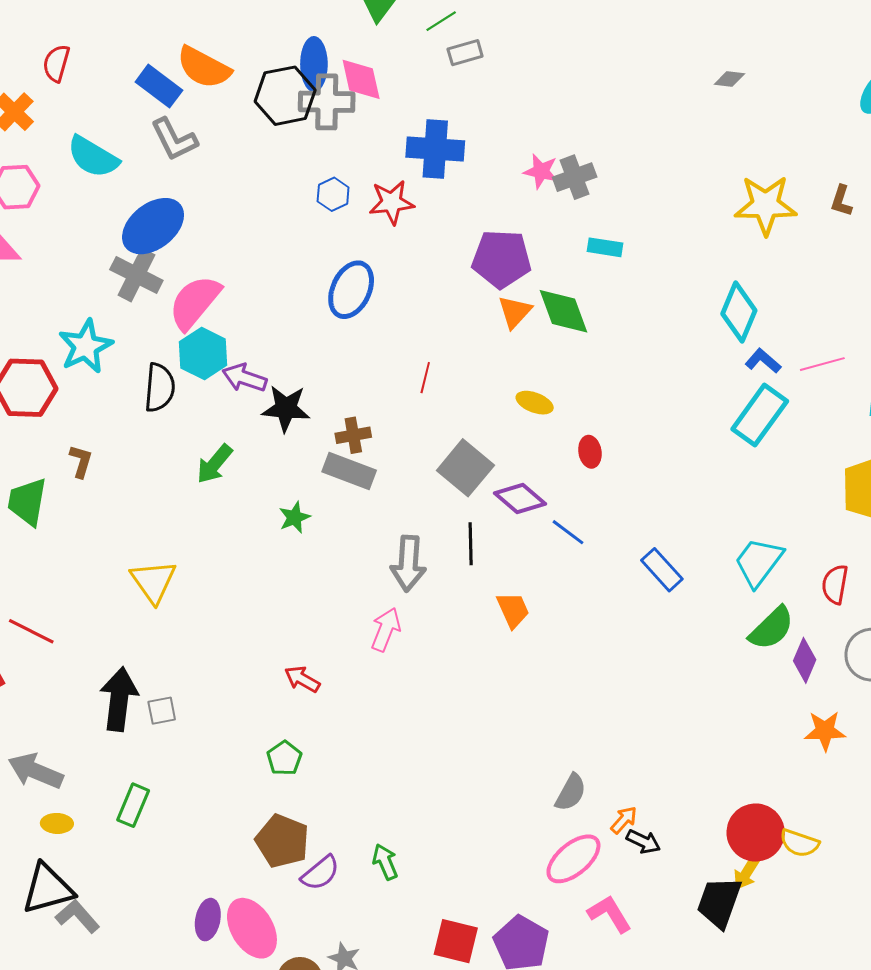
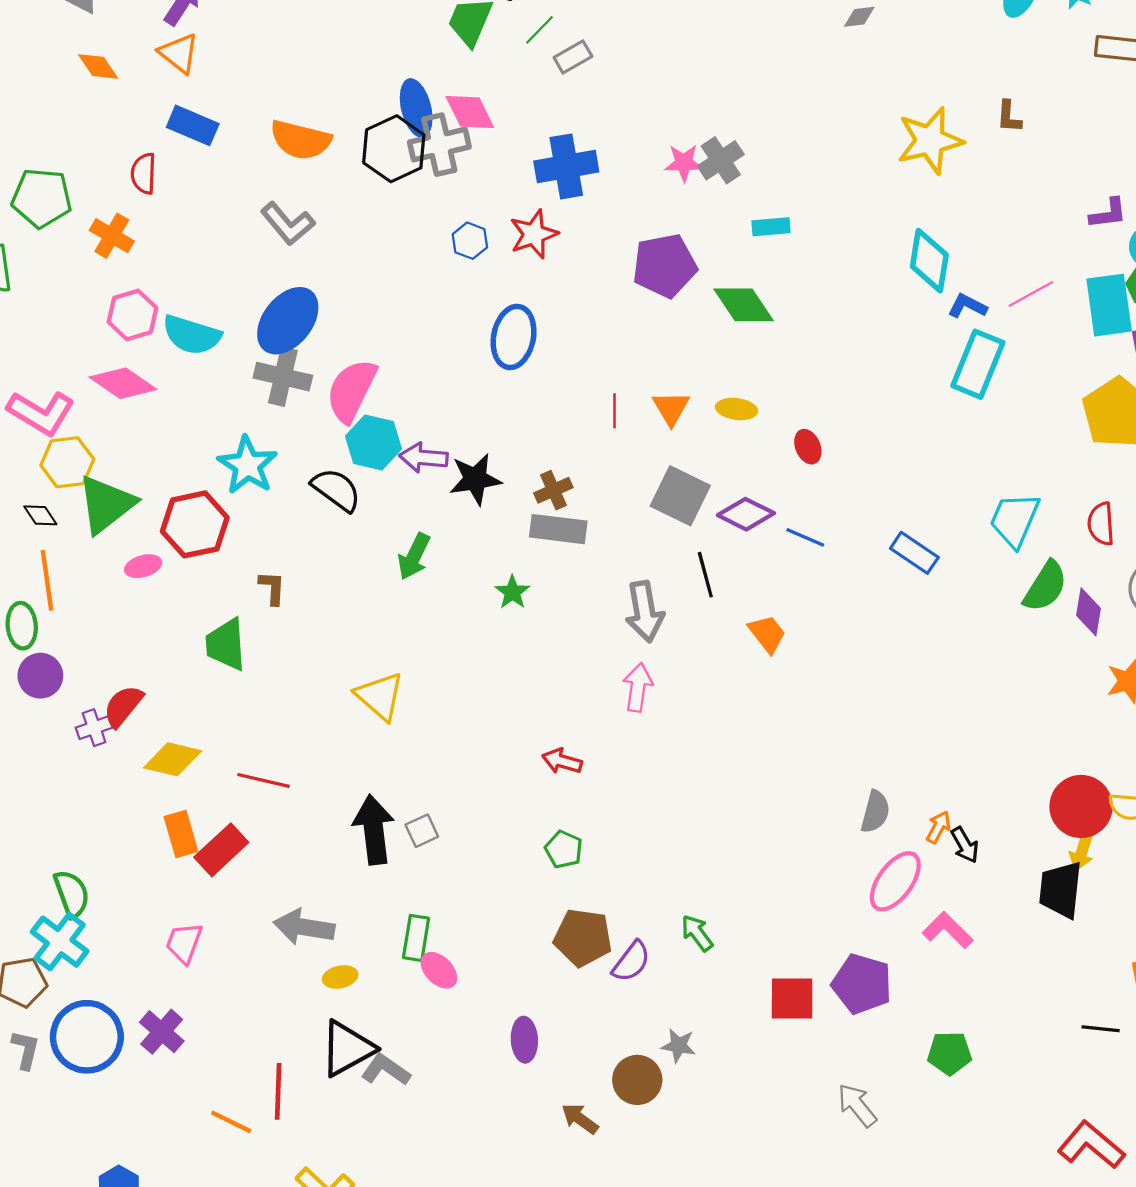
blue rectangle: (159, 86) -> (193, 125), moved
cyan semicircle: (93, 157) -> (192, 335), moved
orange triangle: (515, 312) -> (671, 408), moved
black semicircle: (160, 388) -> (336, 490), turned -45
black arrow: (643, 842) -> (965, 845), turned 48
pink ellipse: (252, 928) -> (439, 970), moved, size x0.6

